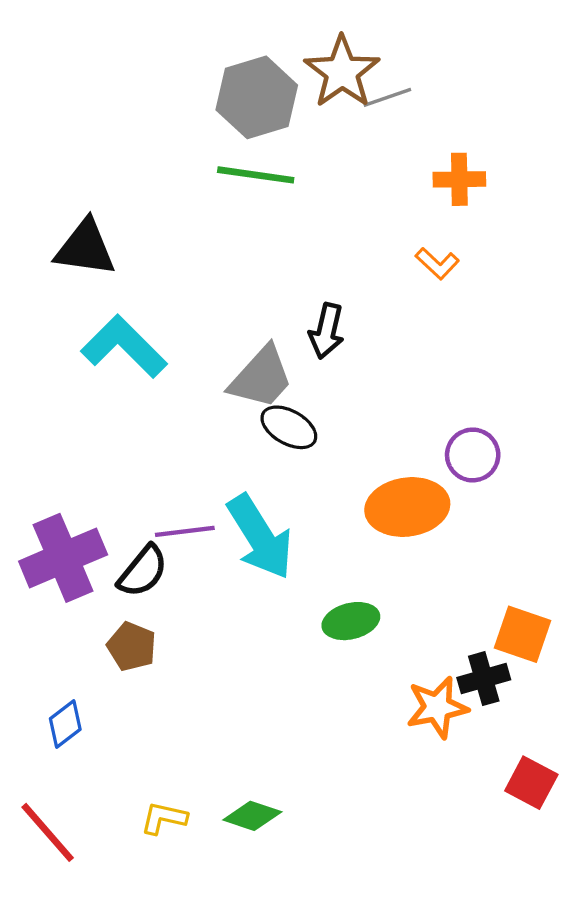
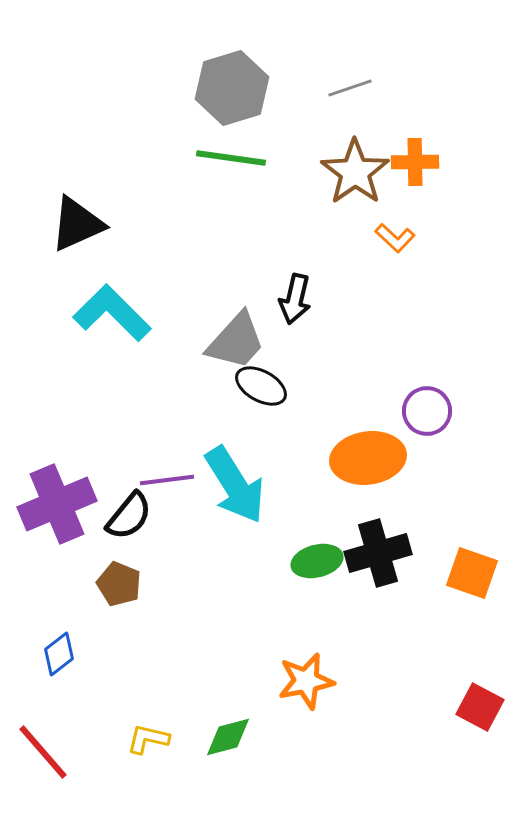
brown star: (342, 72) -> (355, 172), moved
black triangle: (85, 248) -> (77, 224), turned -32
black cross: (484, 679) -> (378, 553), moved, size x1.4
orange star: (437, 707) -> (306, 681), moved
green diamond: (252, 816) -> (228, 737), turned -33

